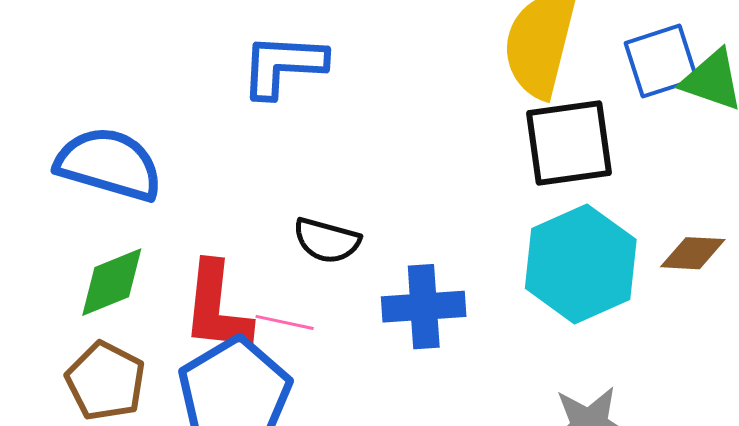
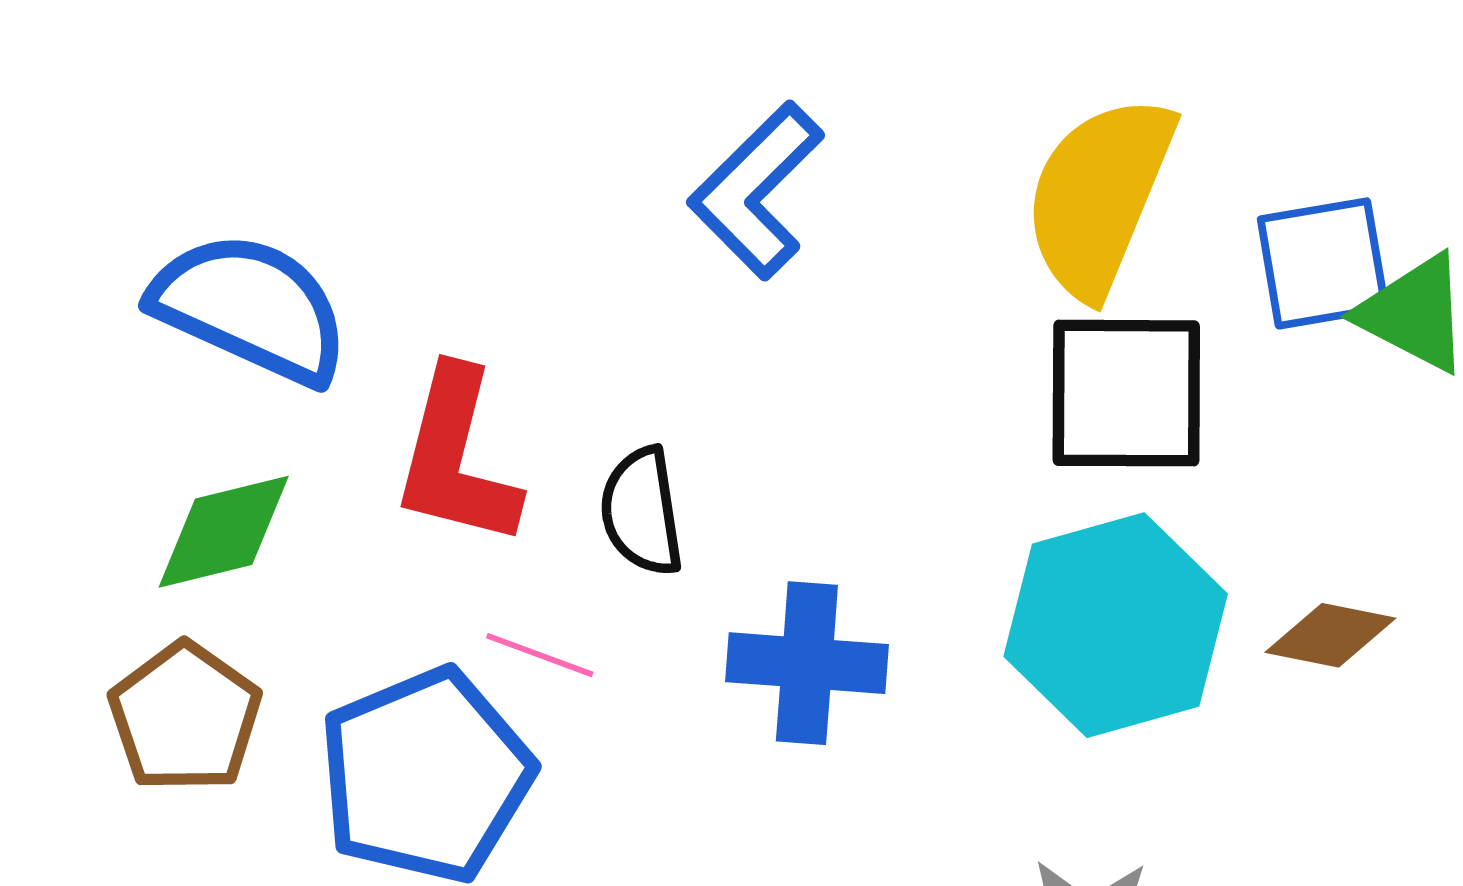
blue L-shape: (283, 65) -> (756, 190), moved, turned -56
black semicircle: (327, 241) -> (642, 512), turned 58
red L-shape: (217, 307) -> (457, 458), moved

